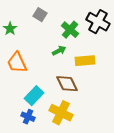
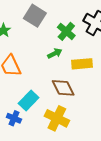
gray square: (40, 15) -> (35, 16), size x1.5
blue cross: (28, 117) -> (14, 118), moved

